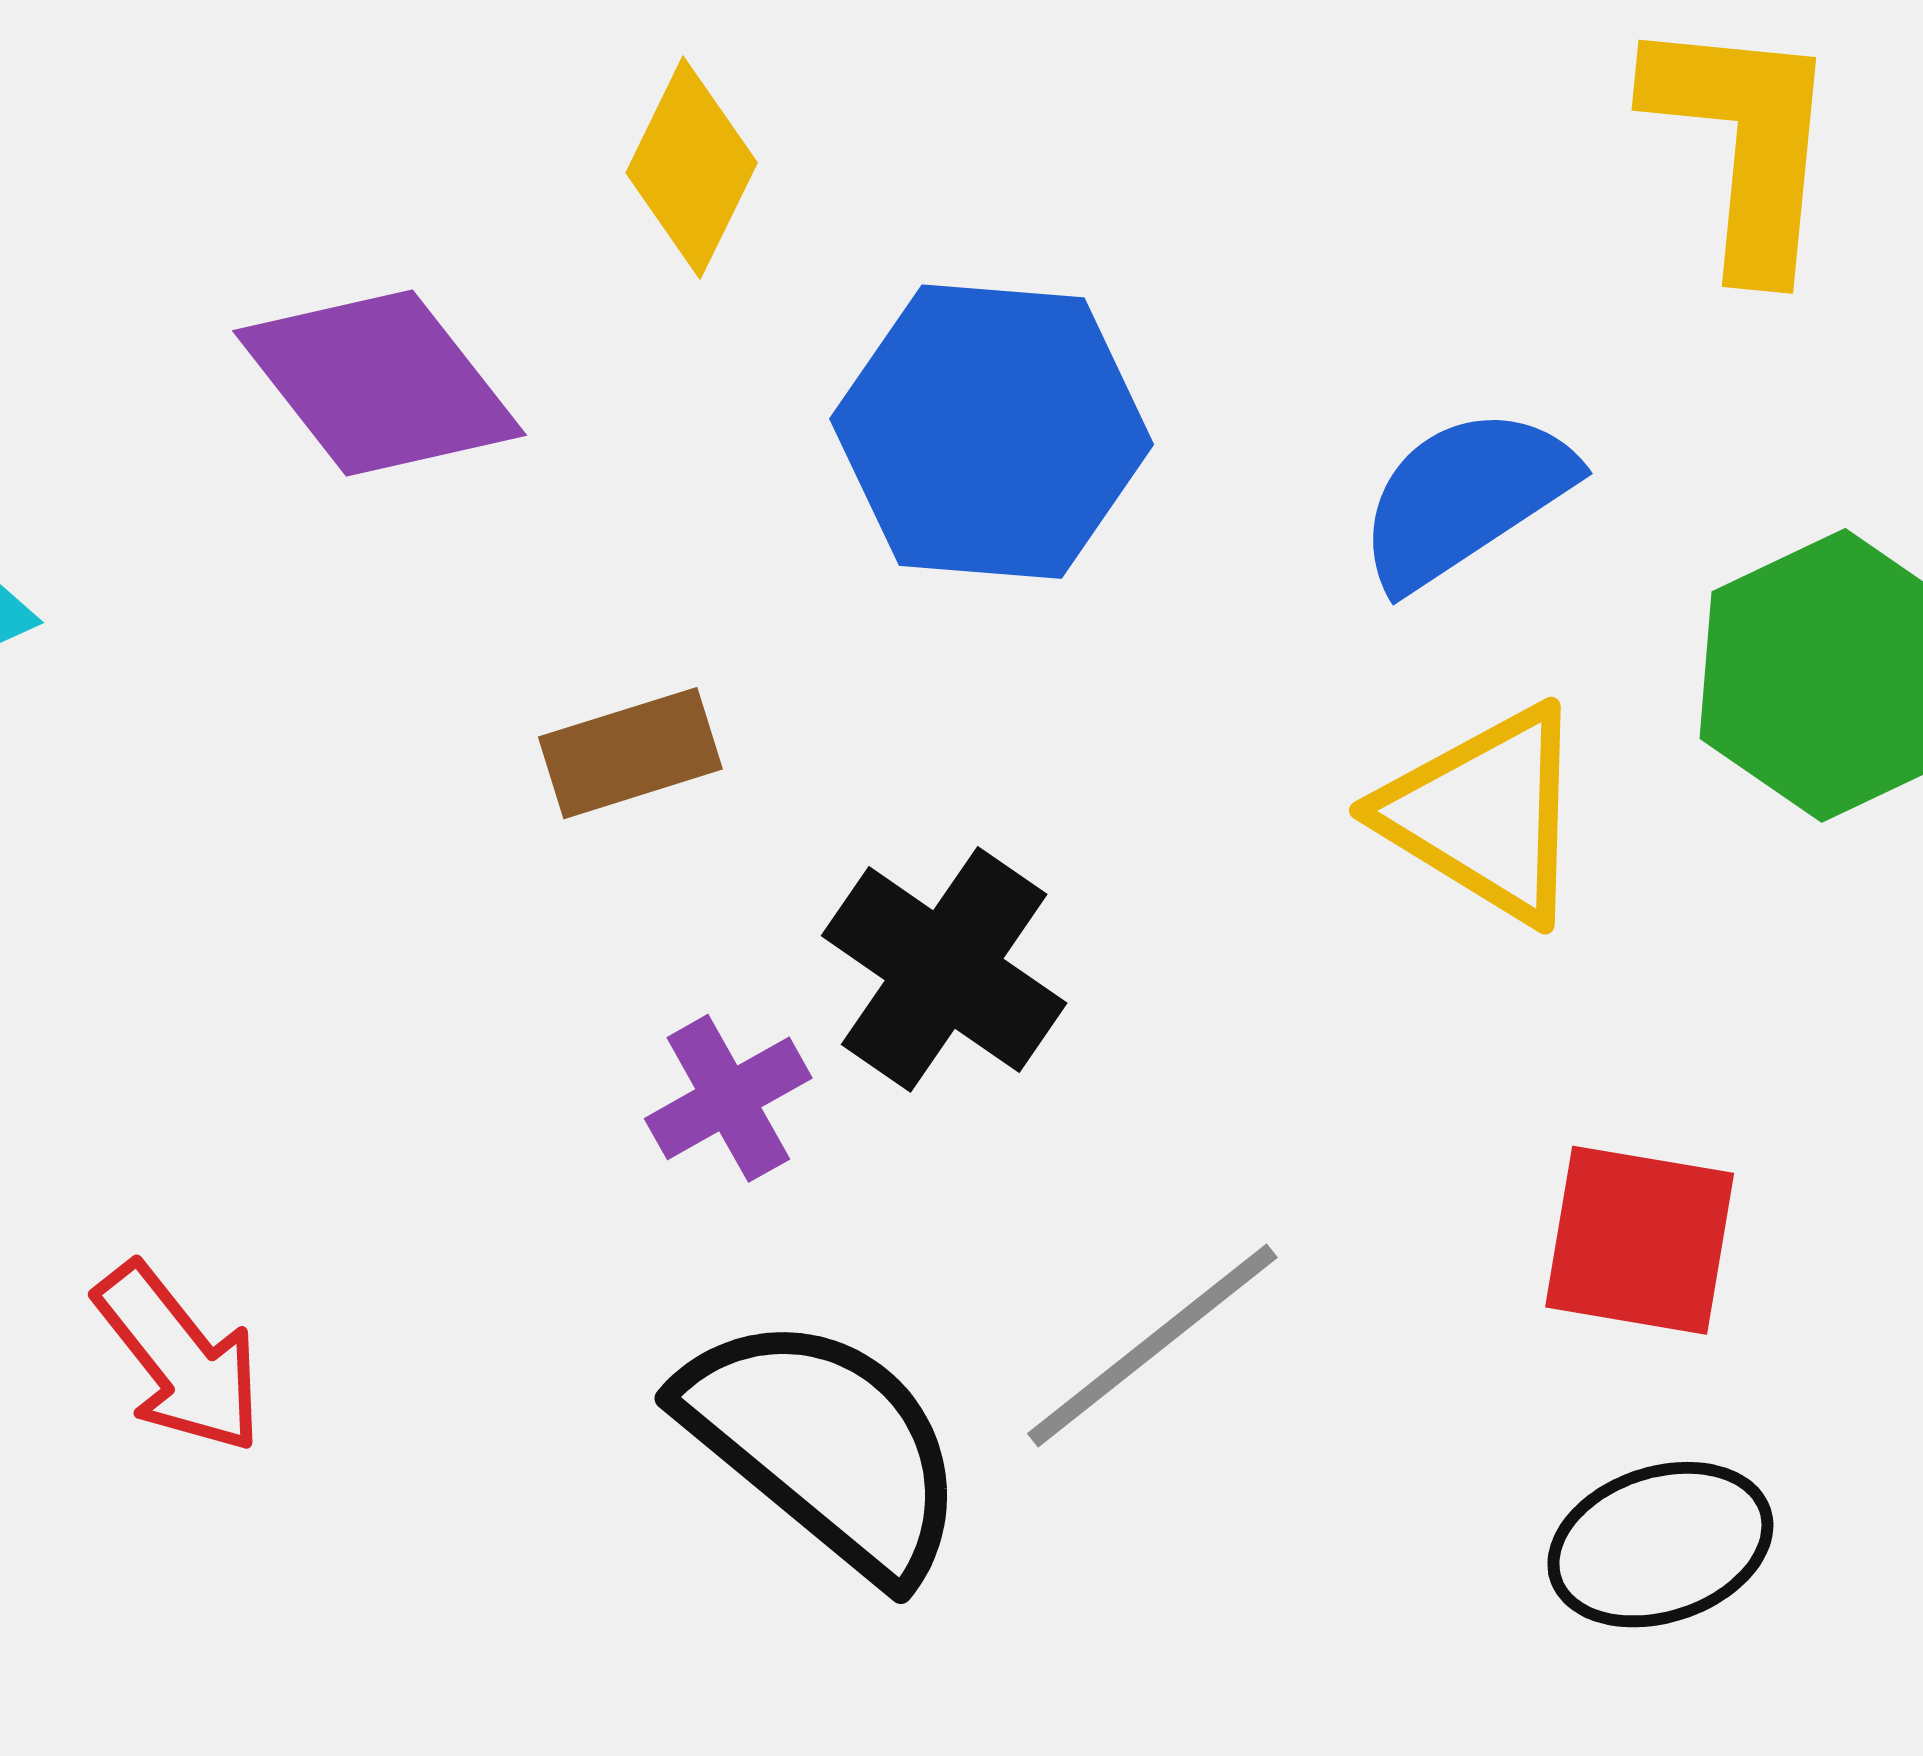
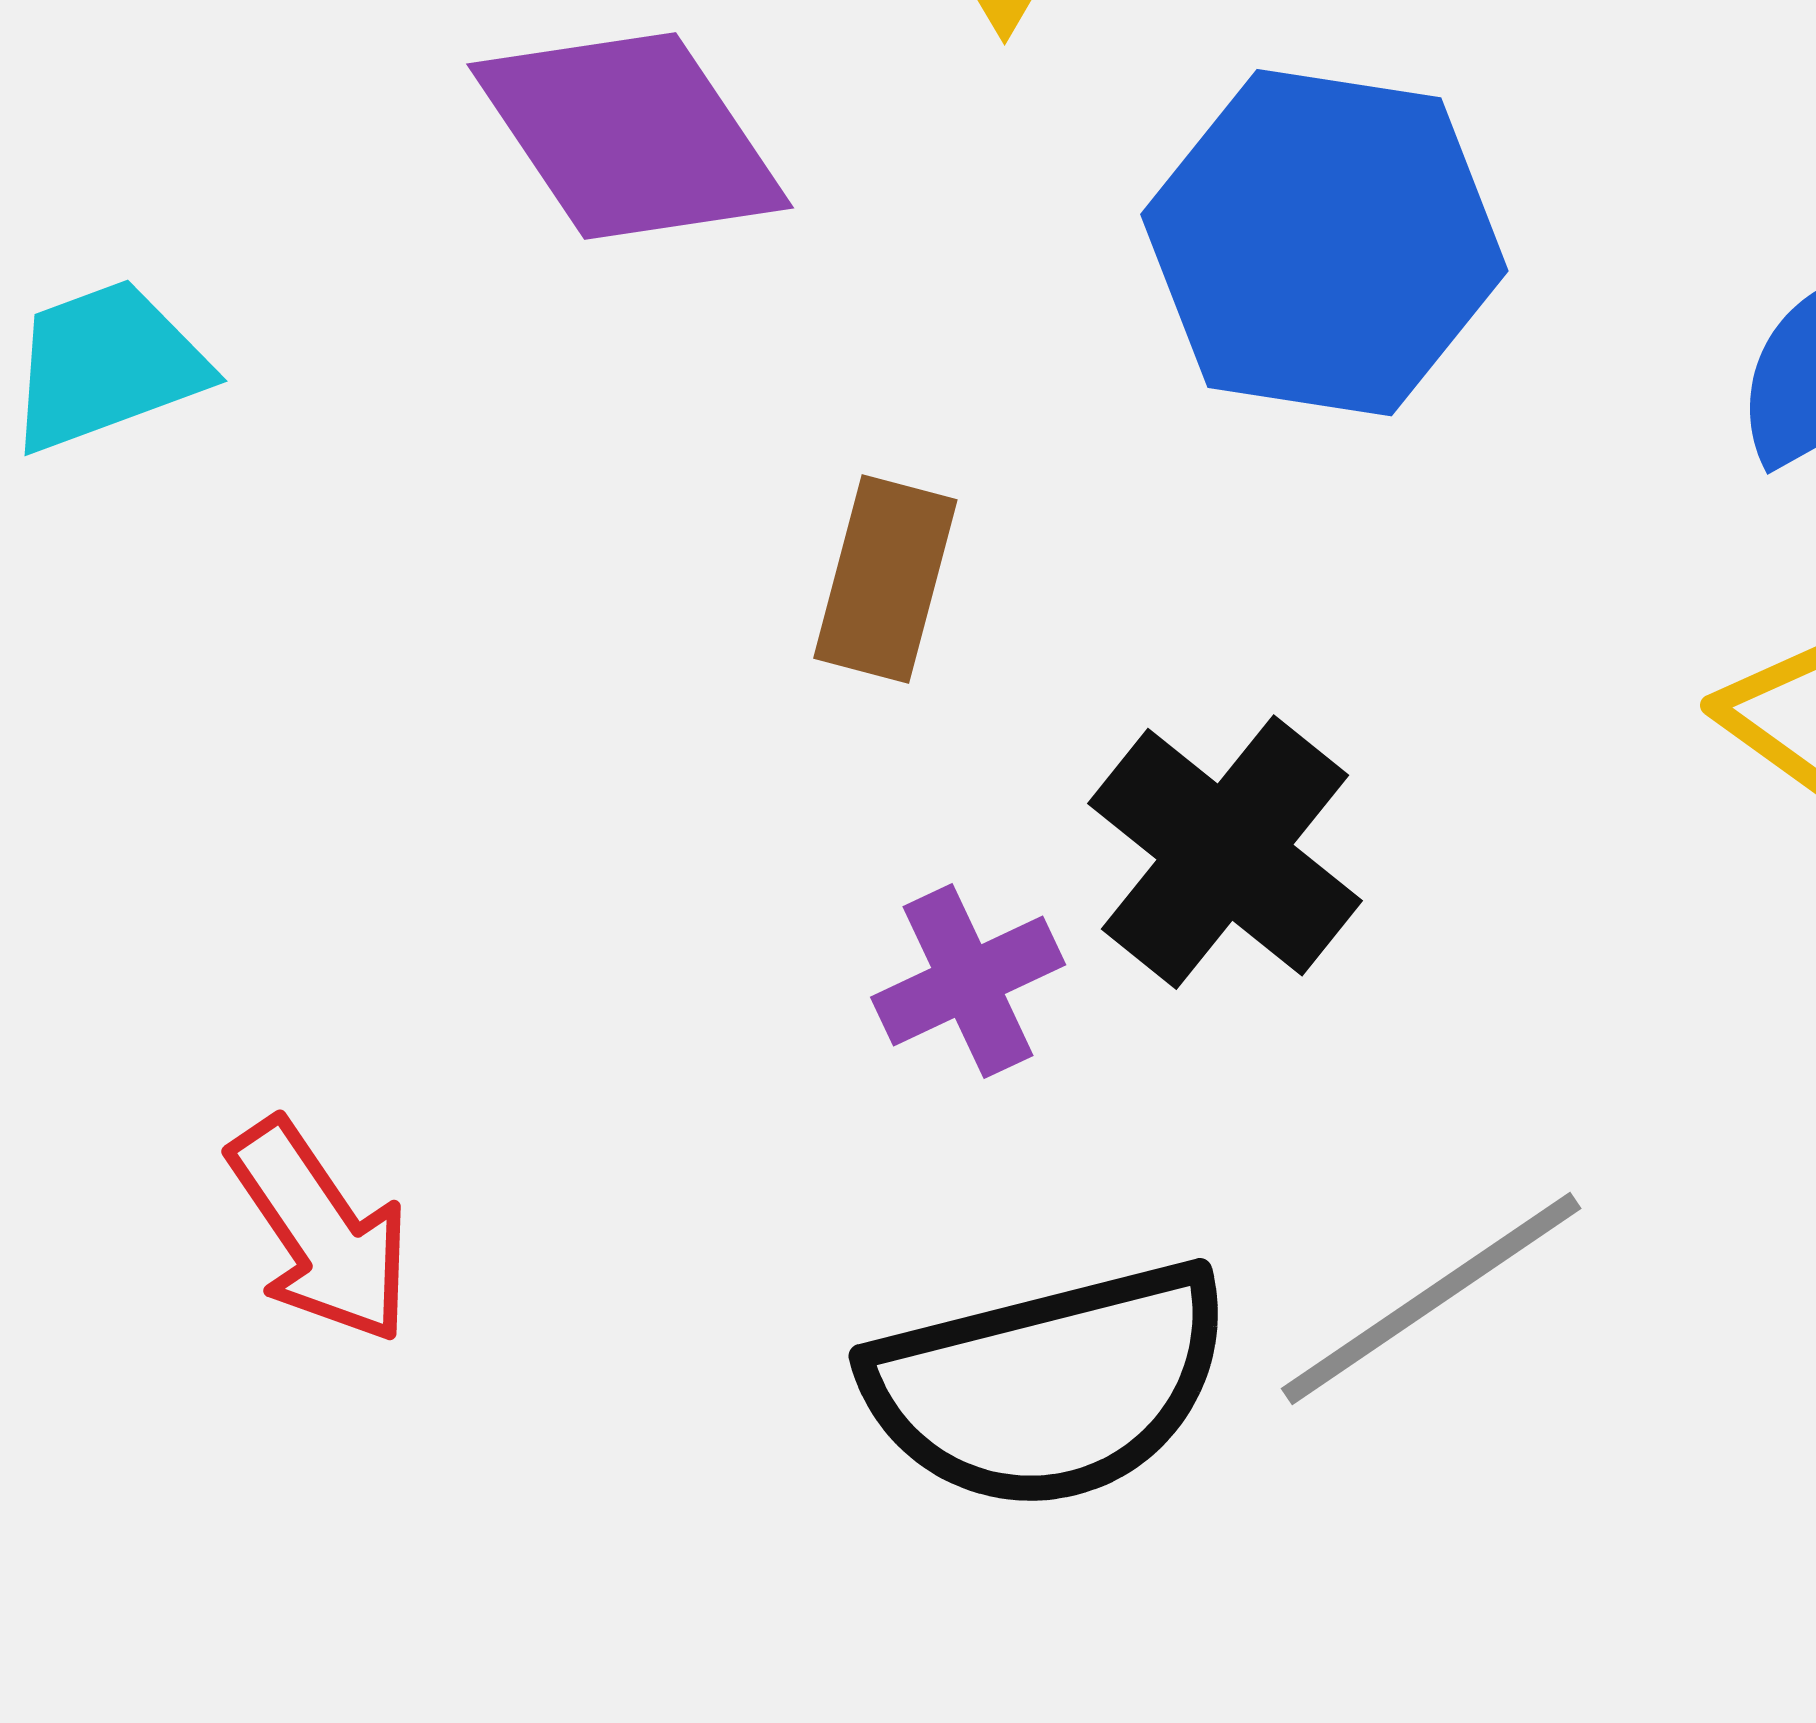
brown rectangle: (630, 753) -> (885, 579), turned -62
black semicircle: (824, 1446) -> (1049, 1385), turned 122

